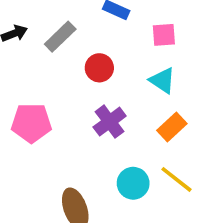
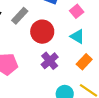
pink square: (164, 35) -> (77, 11), turned -32
red circle: (99, 68) -> (42, 32), size x1.5

